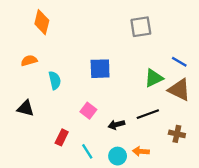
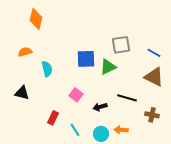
gray square: (141, 27) -> (121, 45), moved
green triangle: (154, 78) -> (108, 67), moved
black line: (148, 114) -> (127, 98), turned 36

